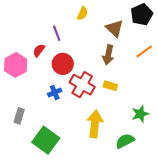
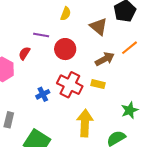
purple line: (57, 33) -> (41, 35), turned -56
brown arrow: (108, 55) -> (105, 59), moved, turned -126
red circle: (63, 64) -> (65, 49), moved

